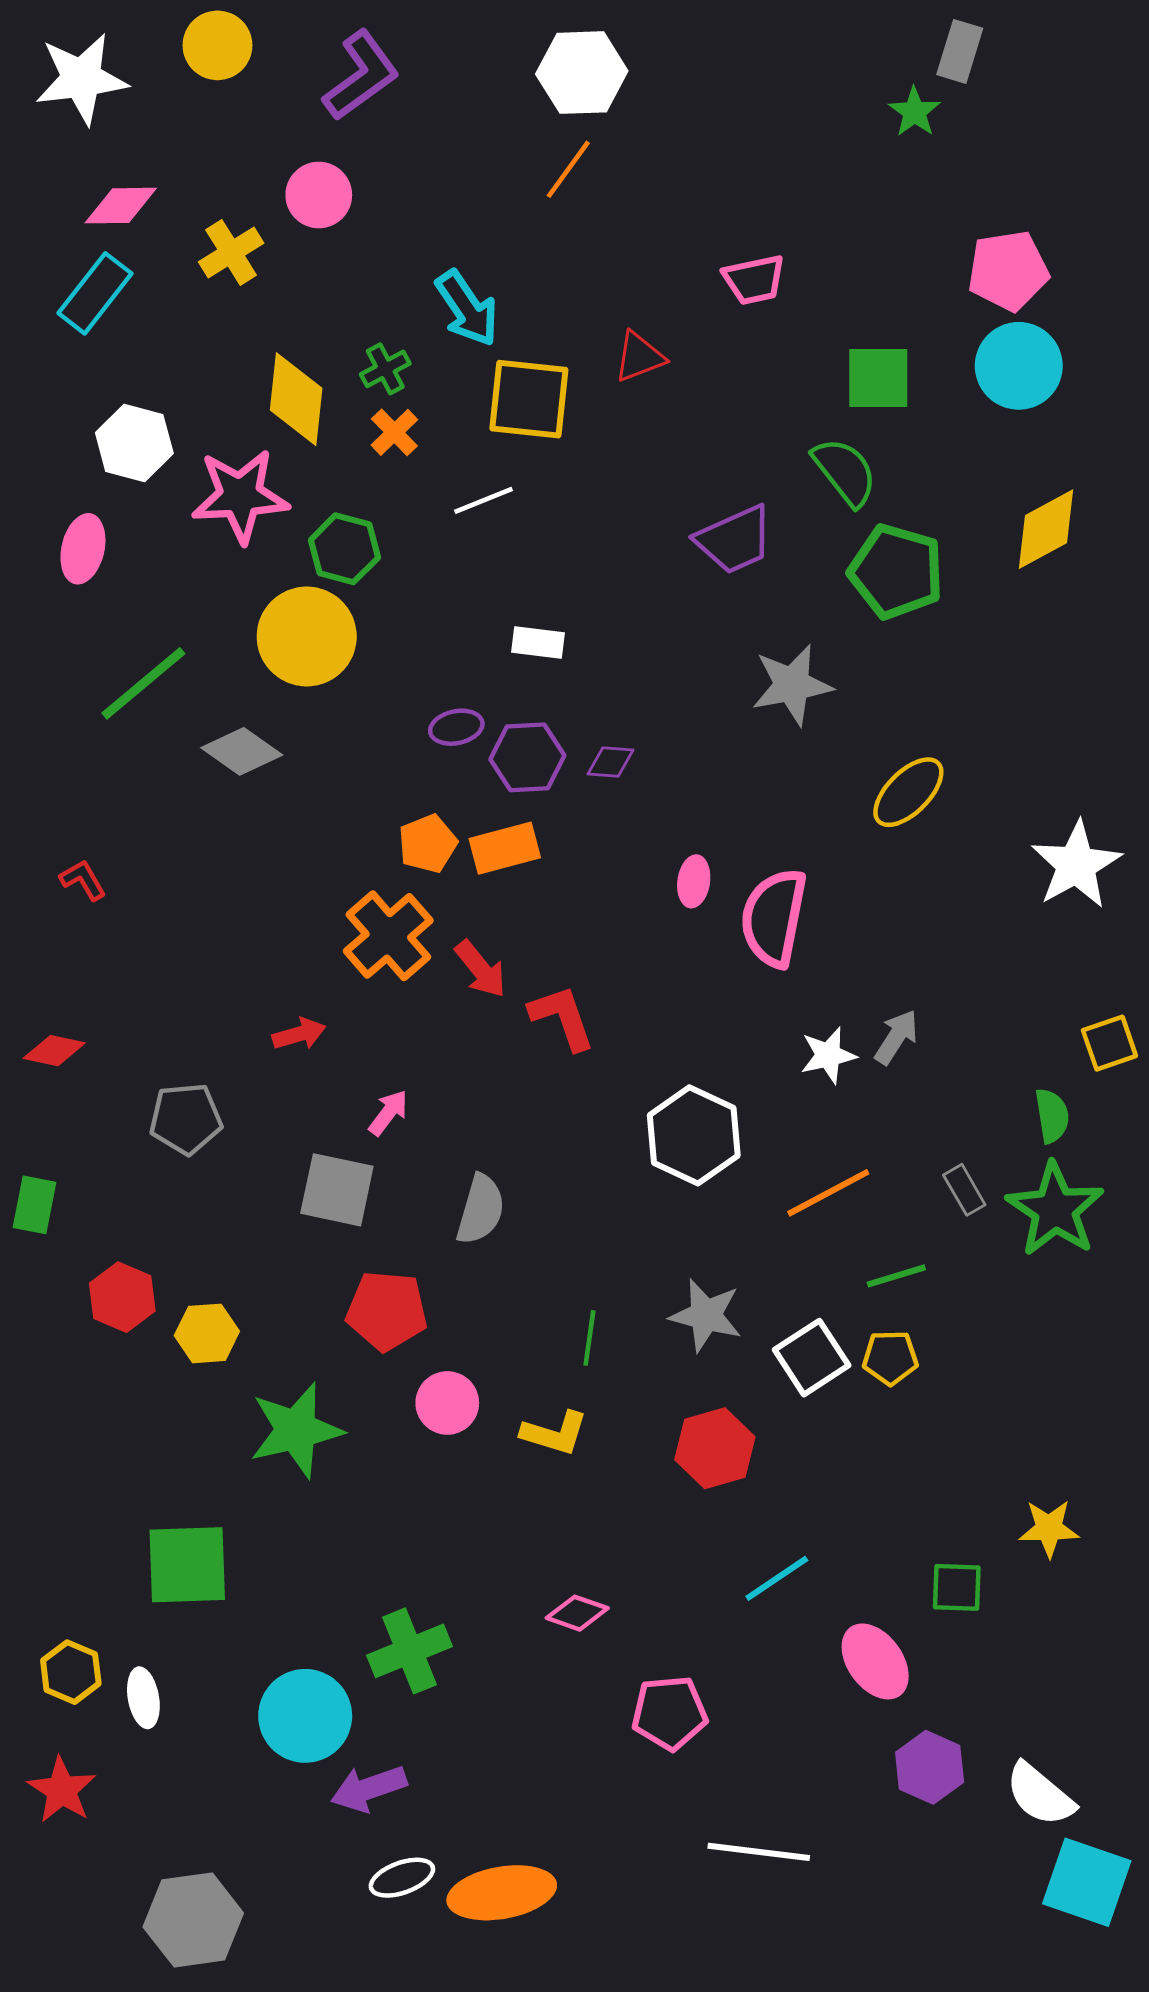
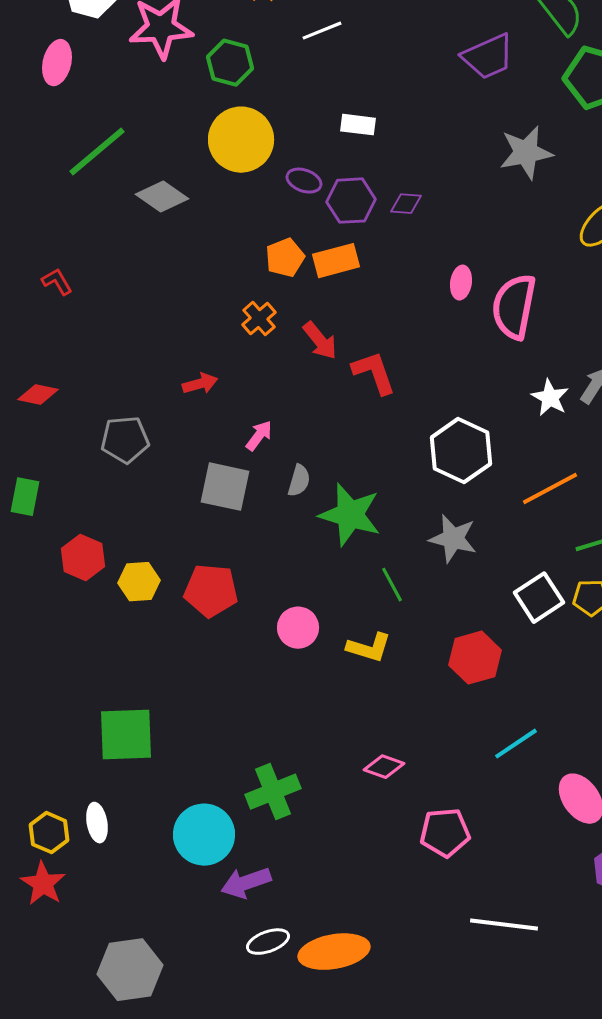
yellow circle: (307, 636) -> (241, 140), moved
purple ellipse: (456, 727) -> (304, 181), turned 32
orange cross: (388, 936) -> (259, 319), size x0.6
white star: (828, 1055) -> (550, 398), turned -30
gray semicircle: (481, 1209) -> (299, 481), moved, size x0.7
red pentagon: (387, 1311) -> (211, 591), moved
gray star: (706, 1315) -> (453, 539), moved
green line: (589, 1338) -> (392, 585), turned -36
green star: (296, 1430) -> (350, 515), moved, turned 30
yellow hexagon: (71, 1672) -> (49, 833), moved

